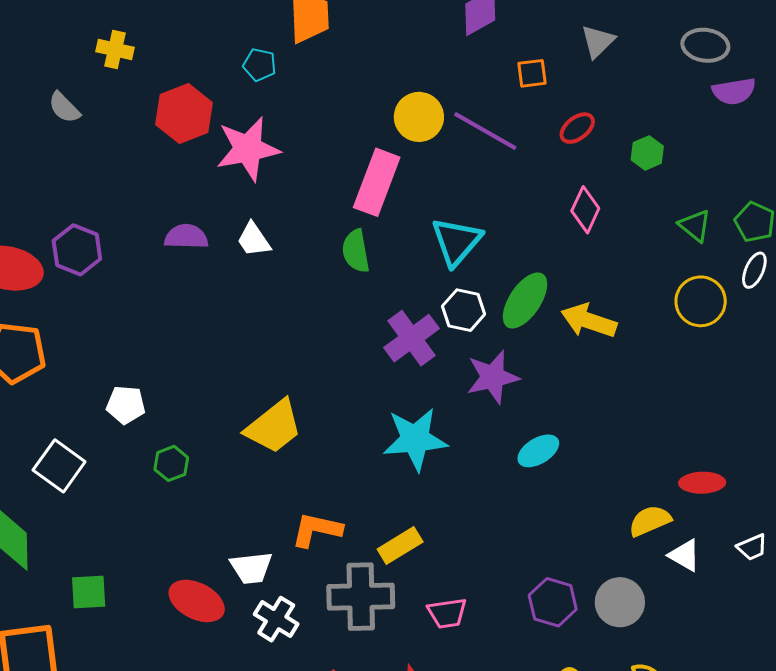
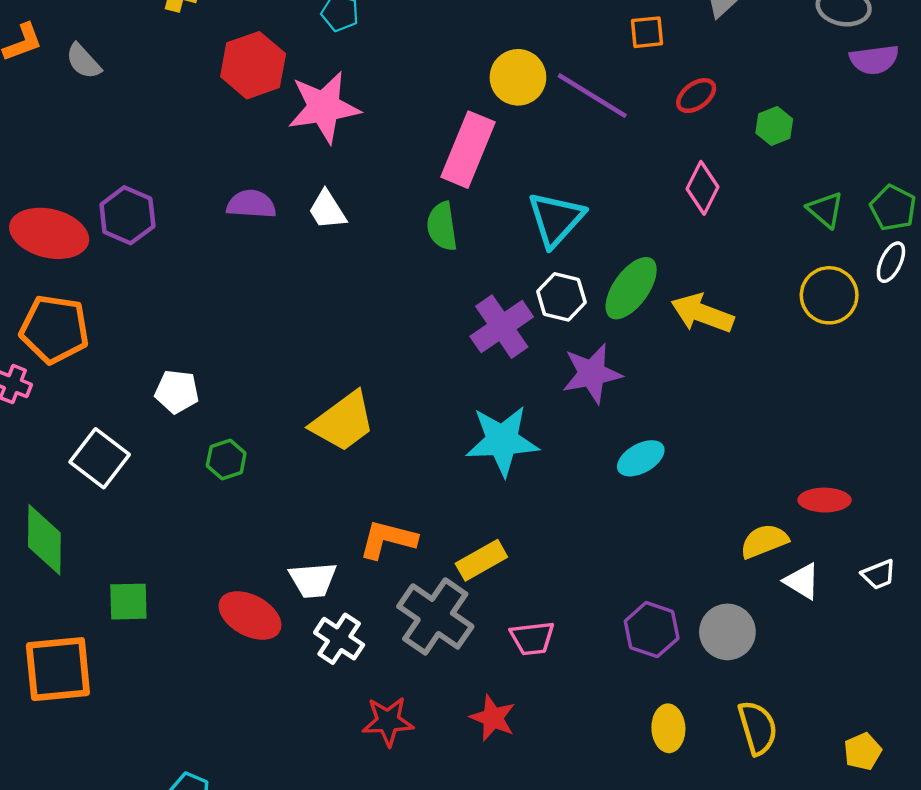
gray semicircle: (64, 107) -> (83, 61), moved
gray cross: (361, 597) -> (435, 616), turned 34

